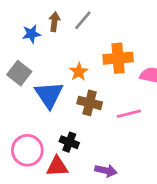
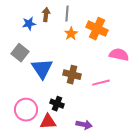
gray line: (83, 20) -> (67, 14), turned -35
orange cross: (118, 58) -> (97, 29), moved, turned 30
orange star: (79, 72) -> (71, 34), moved

